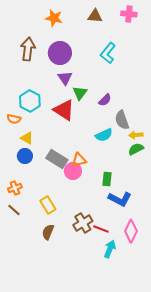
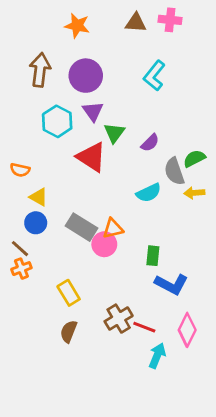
pink cross: (129, 14) -> (170, 20), moved
cyan hexagon: (30, 101) -> (57, 121), moved
green semicircle: (136, 149) -> (194, 158), moved
brown line: (14, 210) -> (20, 249), moved

